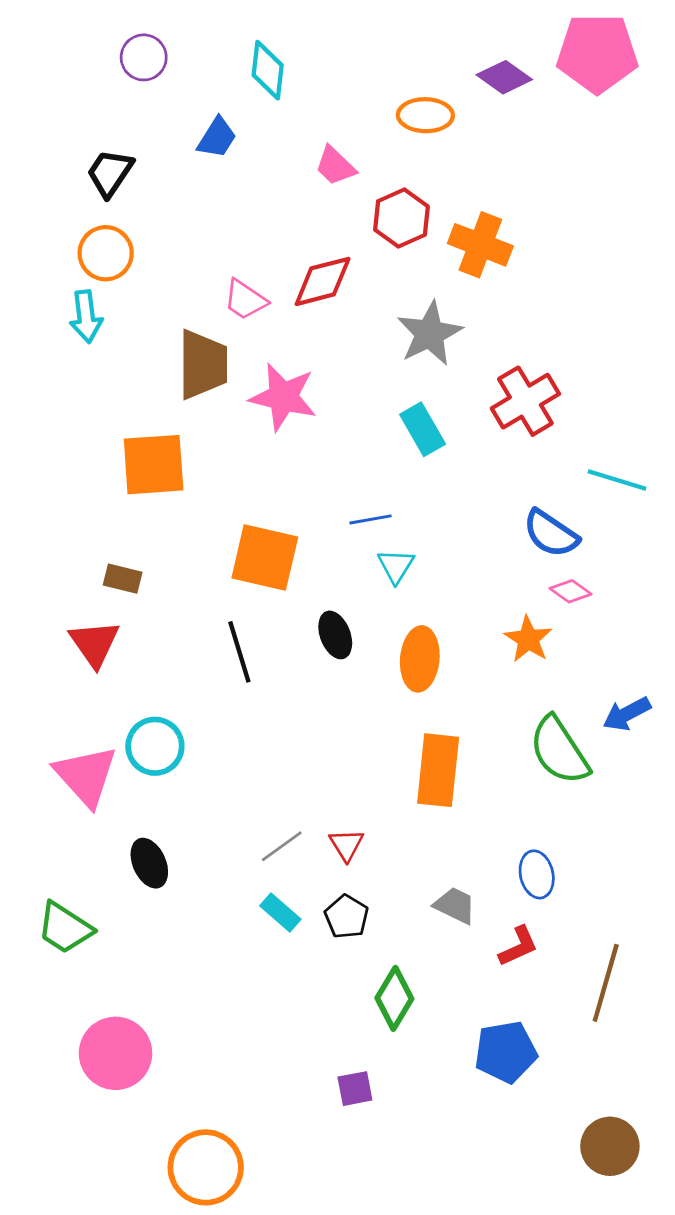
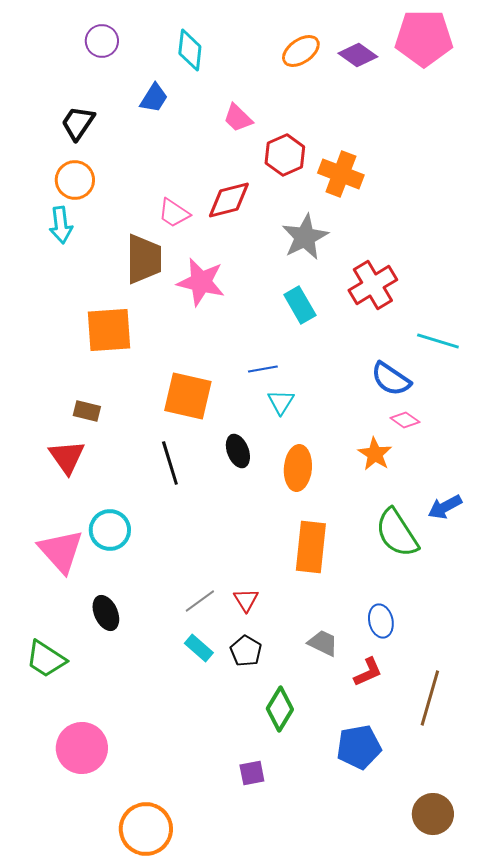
orange ellipse: (425, 115) -> (301, 51), moved, turned -36

